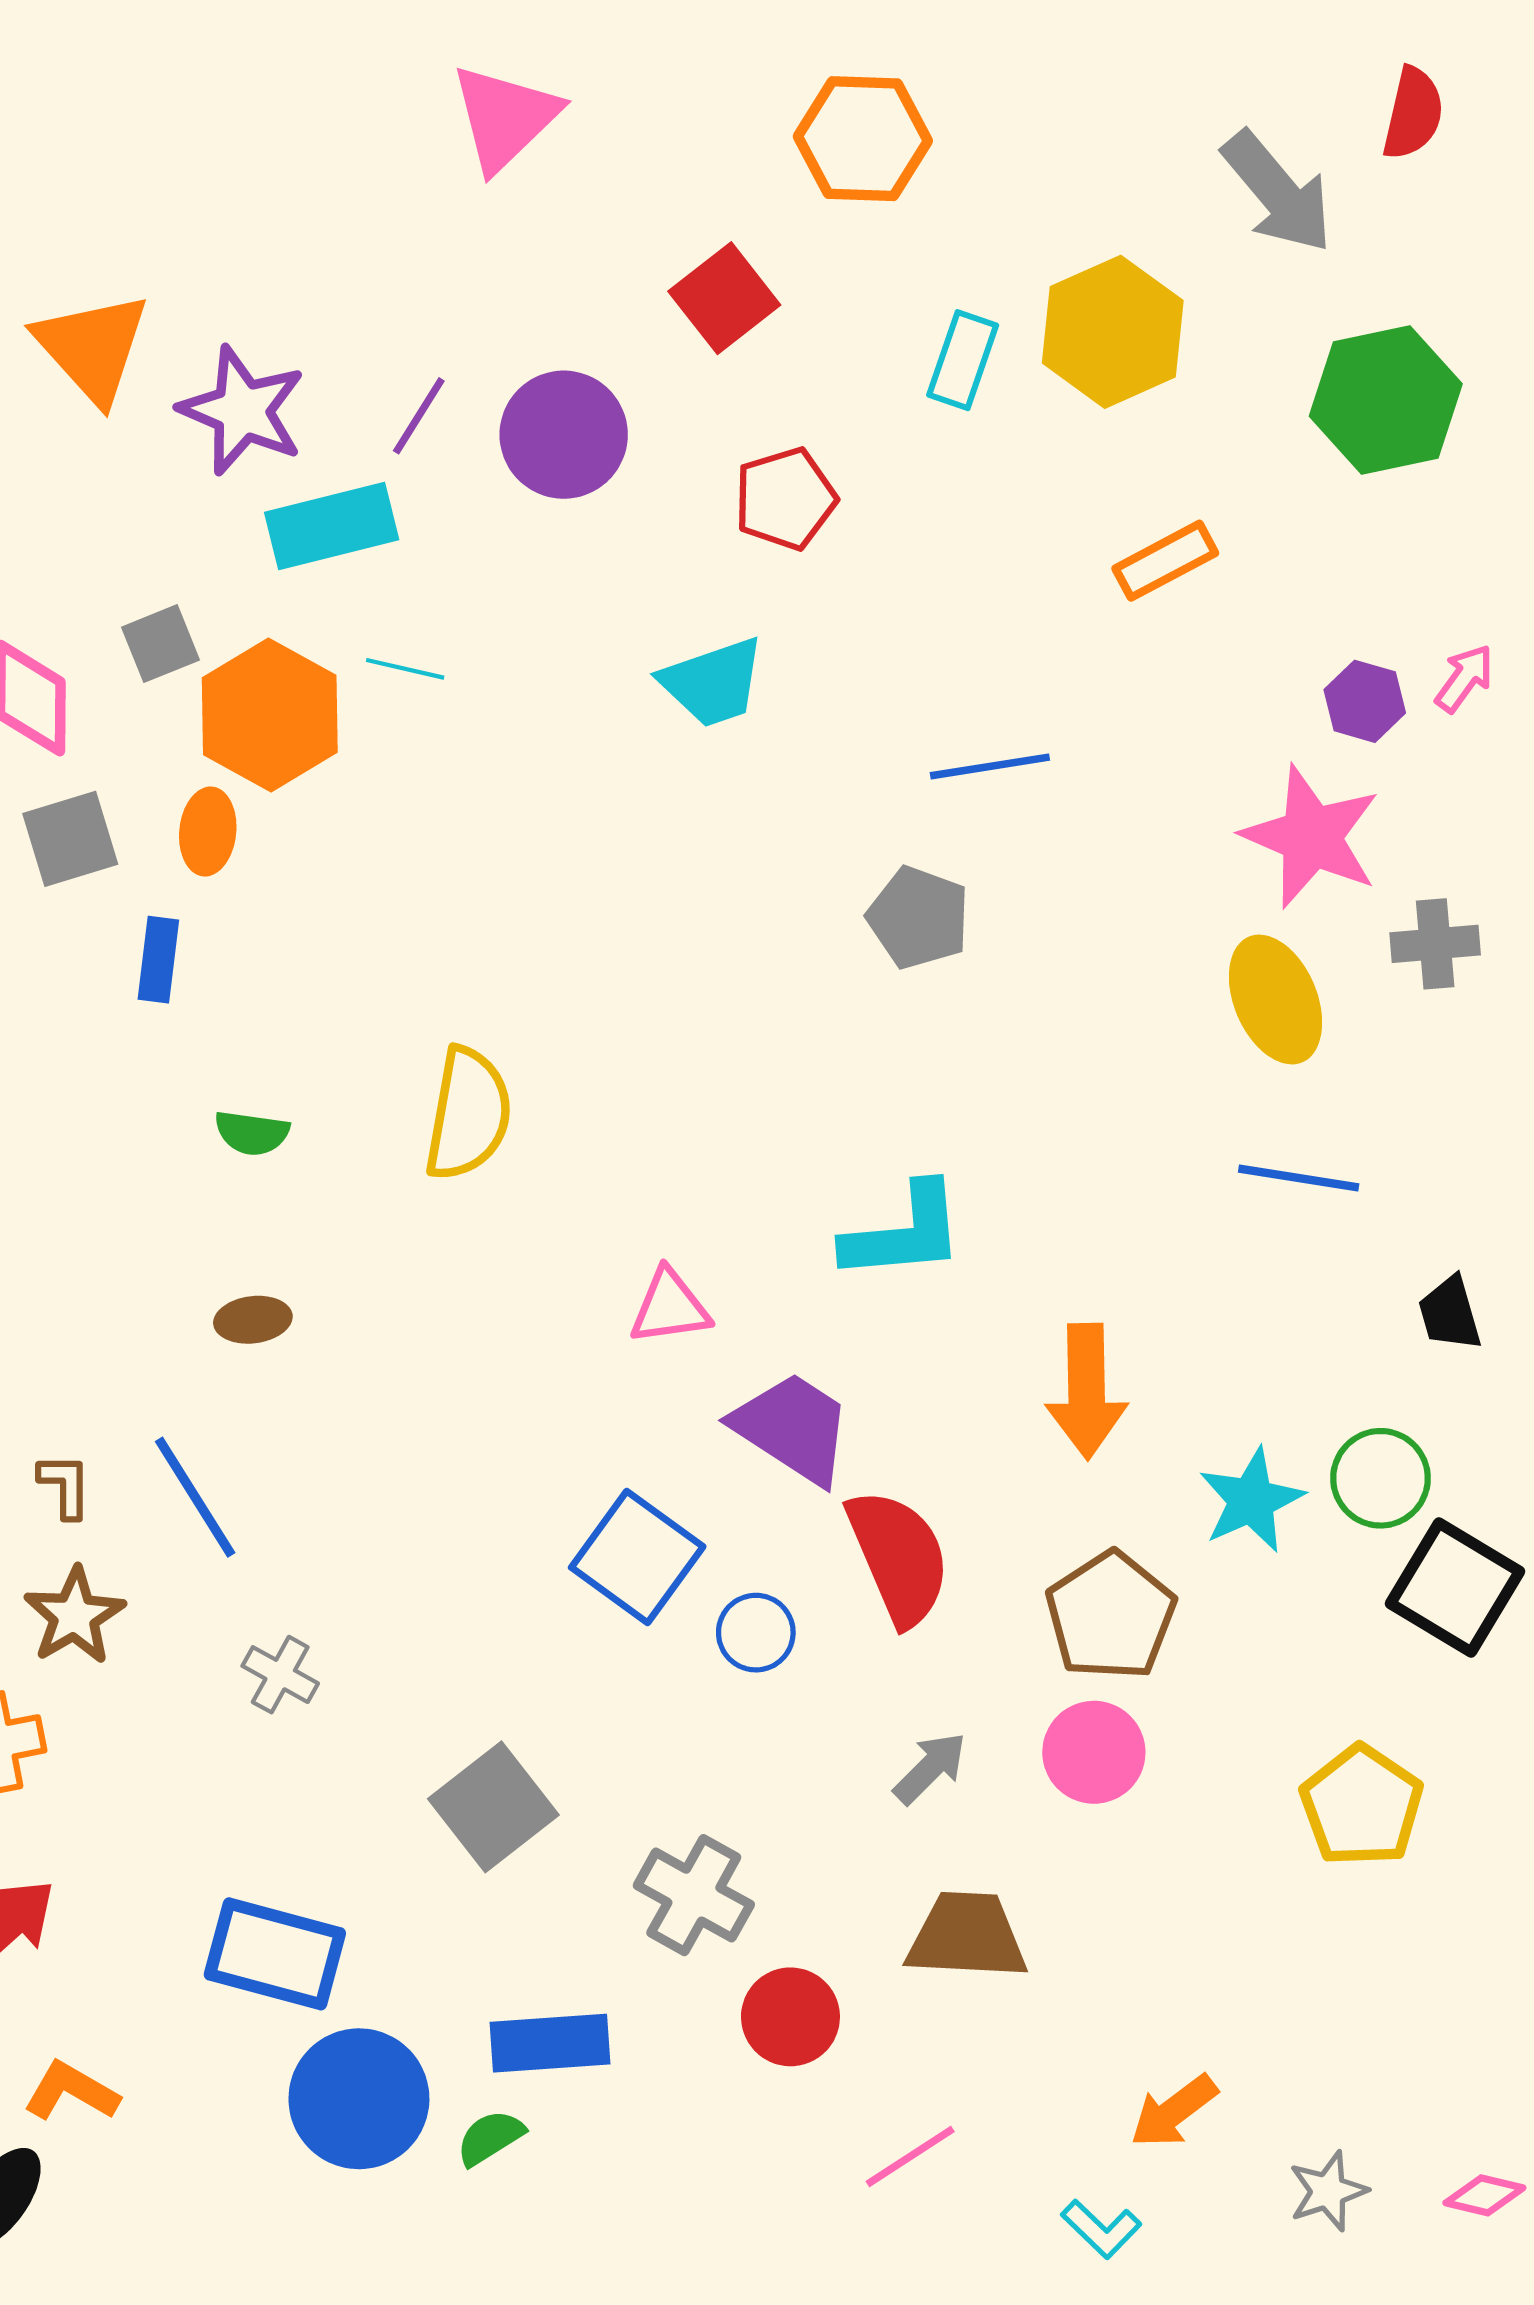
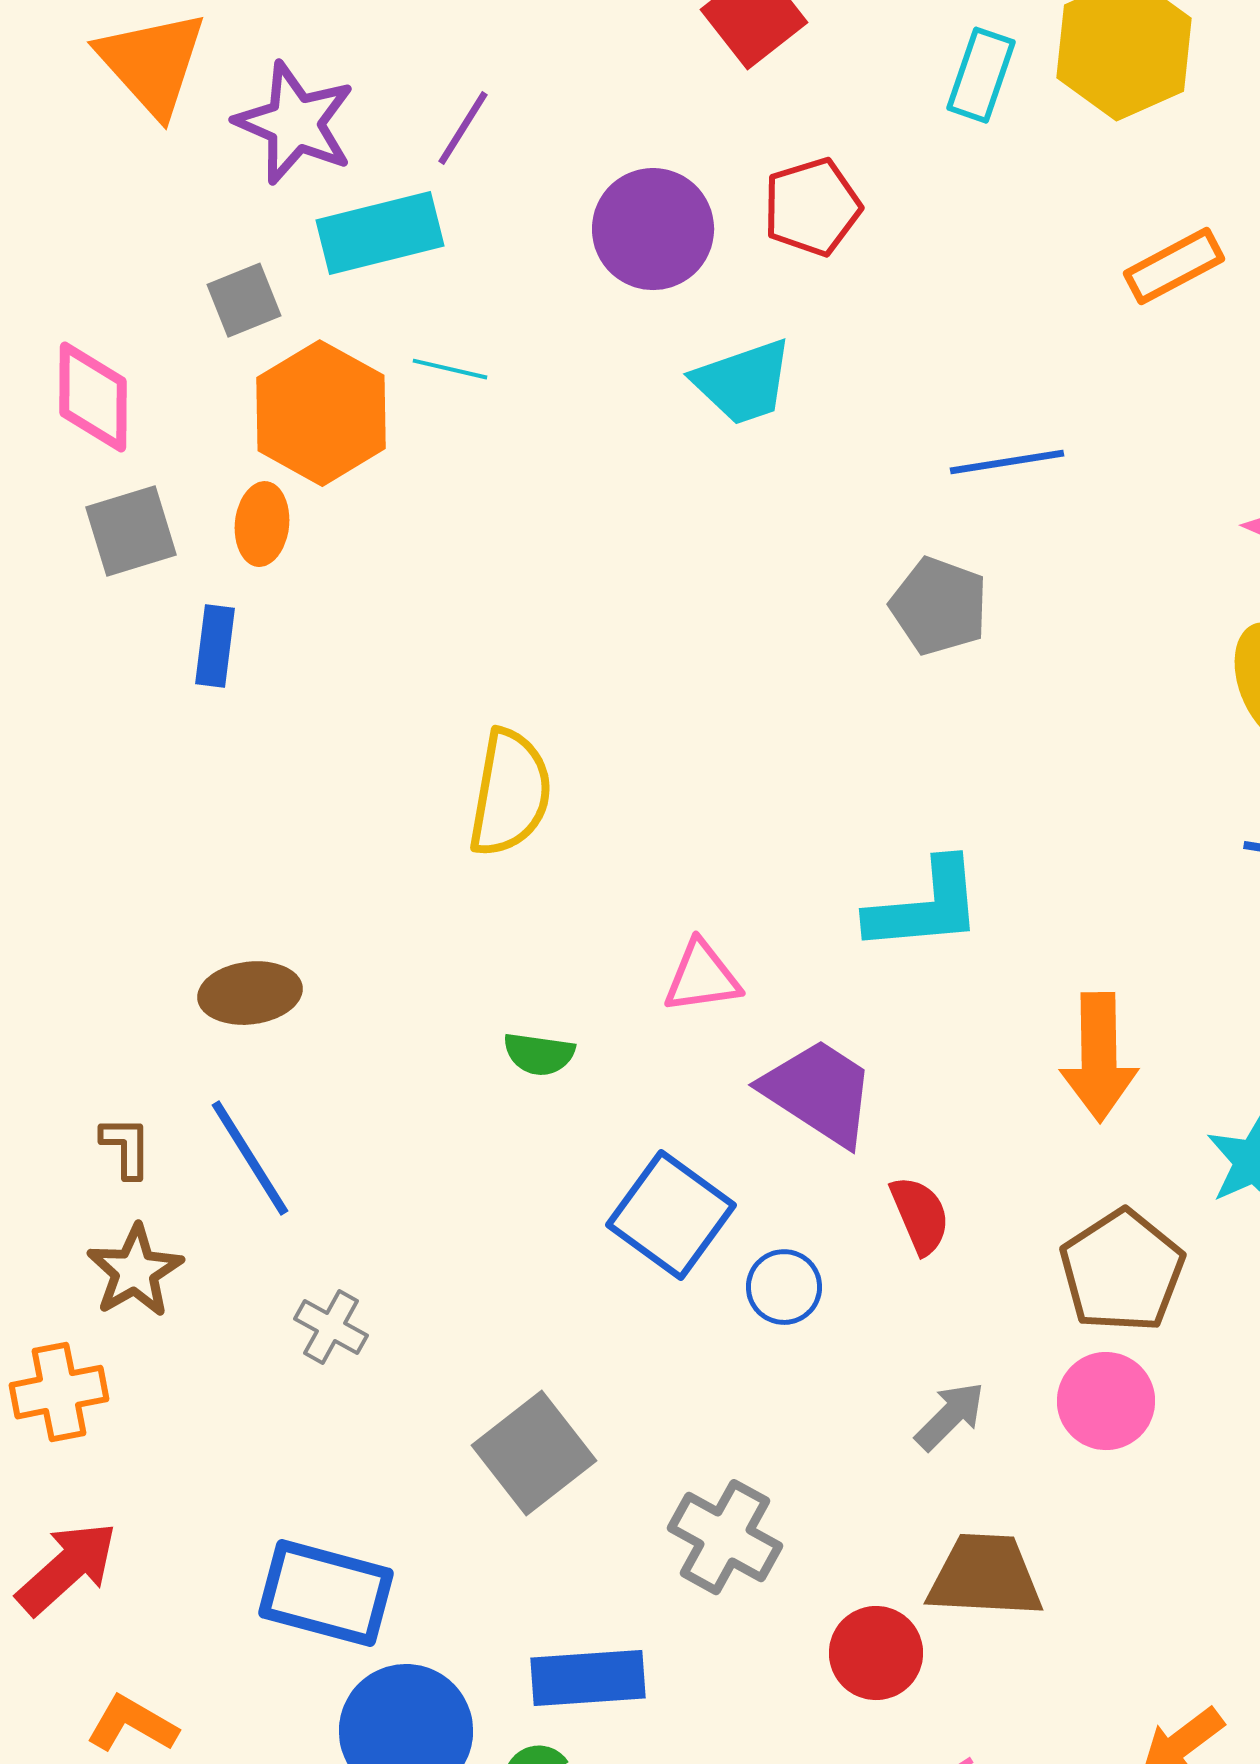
purple circle: (564, 435) -> (653, 229), moved
gray square: (161, 644) -> (244, 300), moved
green semicircle: (252, 1133) -> (539, 1054), moved
brown ellipse: (253, 1320) -> (250, 993), moved, size x1.4
red semicircle: (899, 1557) -> (920, 1215), size x0.6
red circle: (790, 2017) -> (876, 1653), moved

